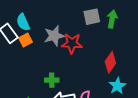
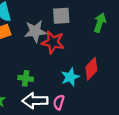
gray square: (92, 17) -> (61, 16), moved
cyan star: (117, 86) -> (70, 77), moved

